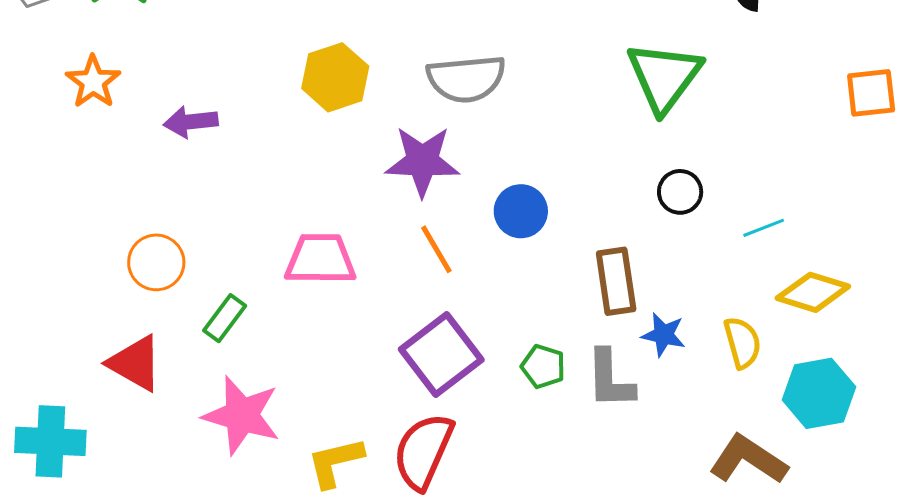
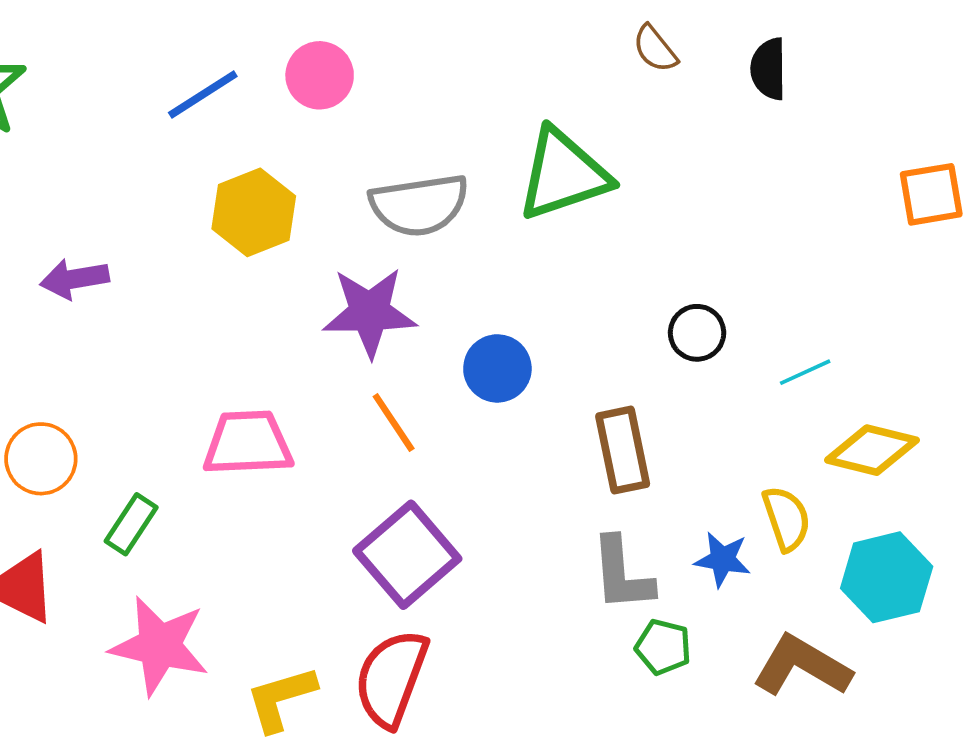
green triangle: (664, 77) -> (563, 174), moved, turned 38
blue star: (664, 335) -> (723, 559), moved
green pentagon: (543, 366) -> (663, 647), moved

